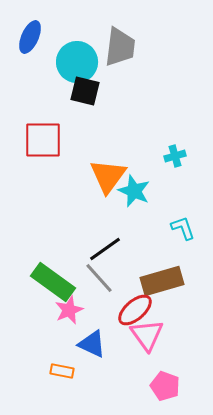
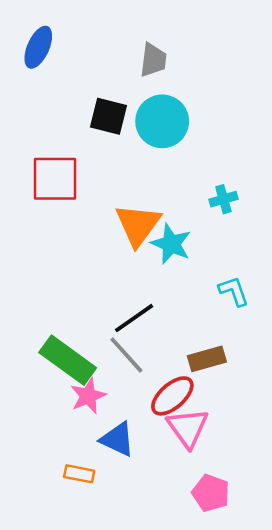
gray trapezoid: (120, 47) -> (153, 60), size x0.7
cyan circle: (77, 62) -> (162, 121), moved
brown rectangle: (162, 281) -> (207, 359), size x0.7

